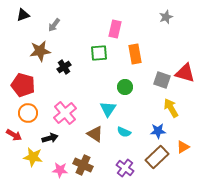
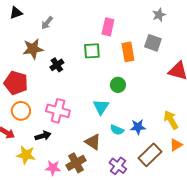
gray square: (162, 80) -> (153, 43), moved
yellow arrow: (171, 108) -> (171, 120), moved
pink cross: (65, 113) -> (58, 111), turned -35
blue star: (158, 131) -> (138, 127), moved
brown triangle: (95, 134) -> (93, 142), moved
brown cross: (83, 165) -> (76, 163), turned 36

